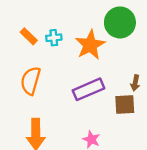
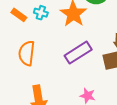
cyan cross: (54, 38) -> (41, 13), turned 32

